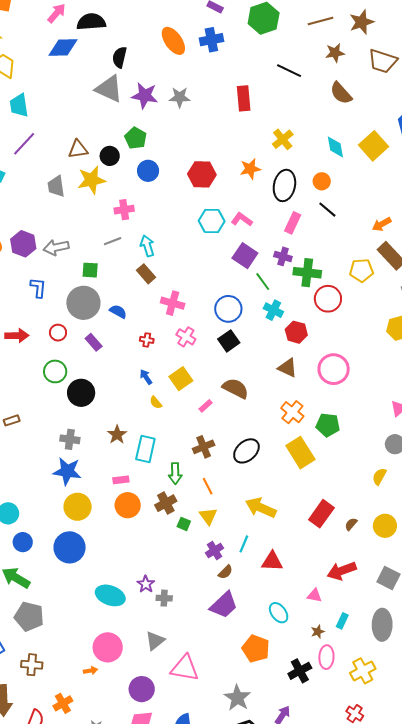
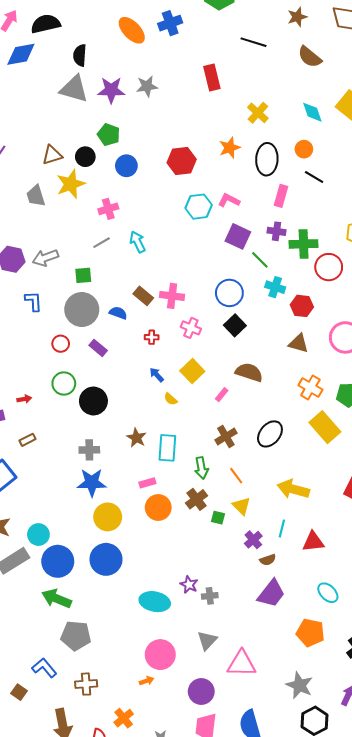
brown rectangle: (146, 274) -> (143, 296), moved
red arrow: (17, 336) -> (24, 399), moved, size x0.6
blue circle: (23, 542) -> (58, 561), size x1.6
brown semicircle: (225, 572) -> (268, 560), turned 35

